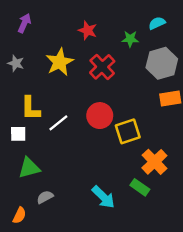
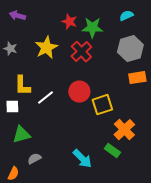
purple arrow: (24, 23) -> (17, 16), turned -98
green star: (130, 39) -> (92, 28), moved, size x1.5

